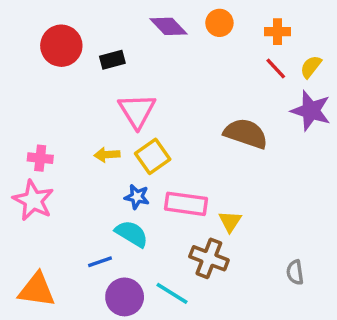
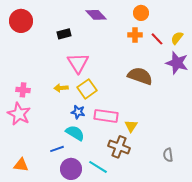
orange circle: (219, 23) -> (141, 13), moved
orange cross: (277, 32) -> (135, 35), moved
red circle: (61, 46) -> (21, 21), moved
orange triangle: (37, 290) -> (21, 165), size x0.7

